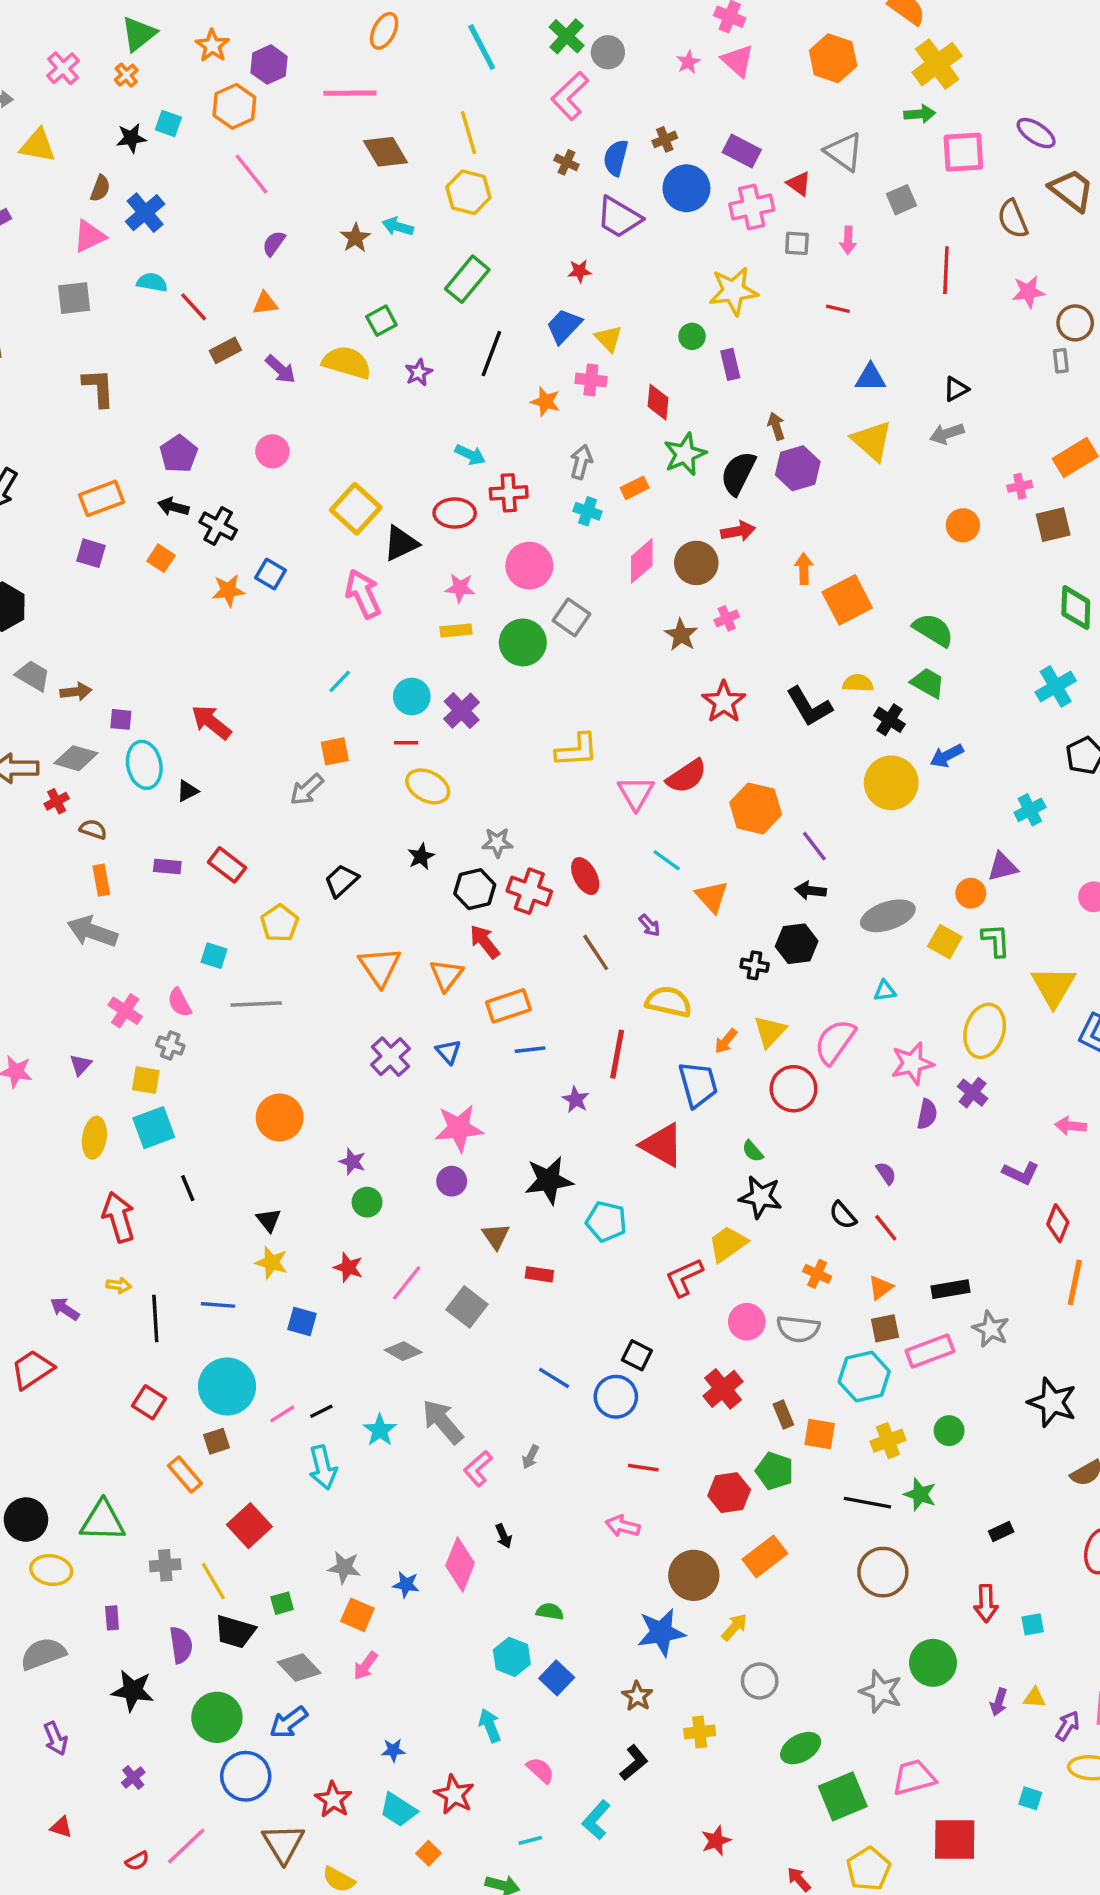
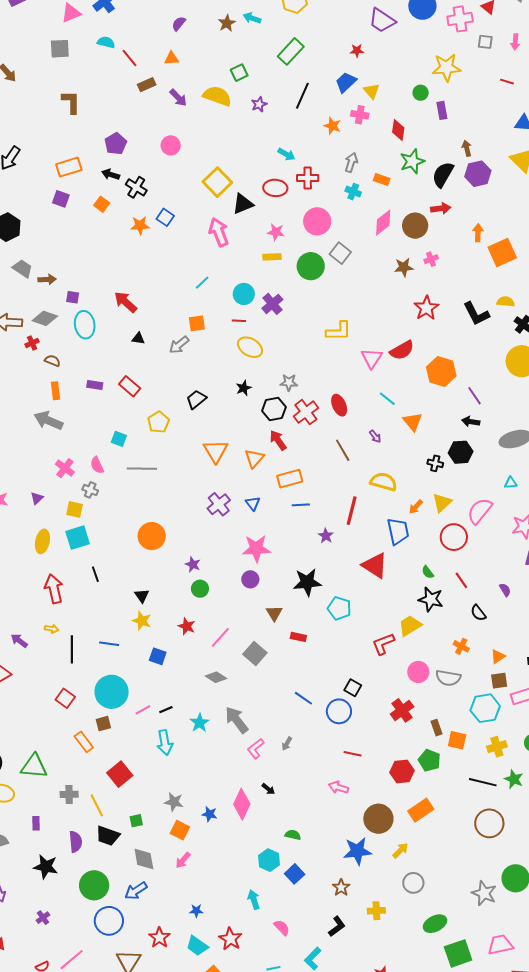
orange rectangle: (635, 488) -> (382, 179), turned 42
brown star: (681, 635) -> (404, 267), turned 30
black triangle: (188, 791) -> (138, 338), moved, turned 32
red cross: (529, 891) -> (306, 412), turned 30
red line: (886, 1228) -> (461, 580), moved
black arrow: (504, 1536) -> (268, 789), turned -32
gray diamond: (299, 1667) -> (144, 859), turned 30

